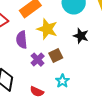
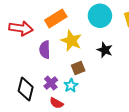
purple cross: (38, 60) -> (51, 83), moved
cyan star: (62, 81) -> (71, 85), moved

